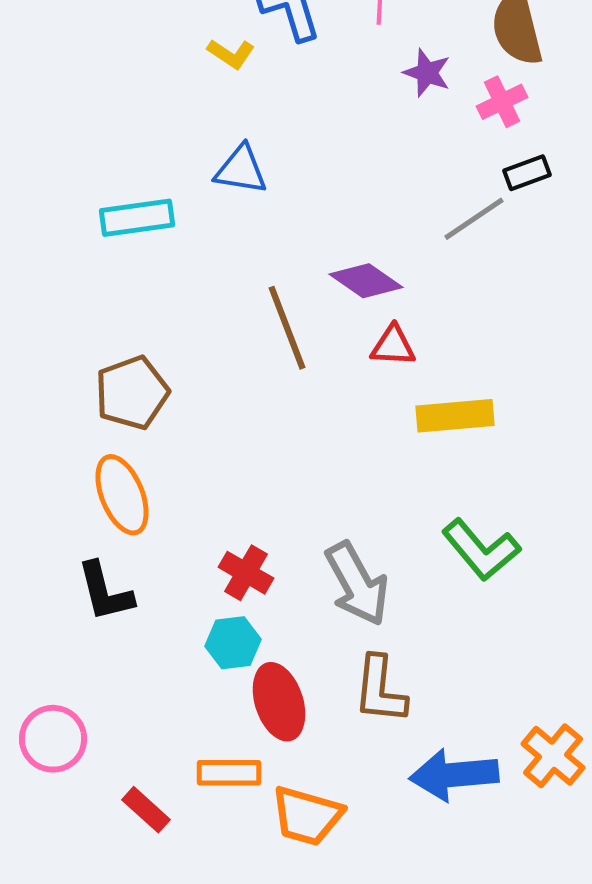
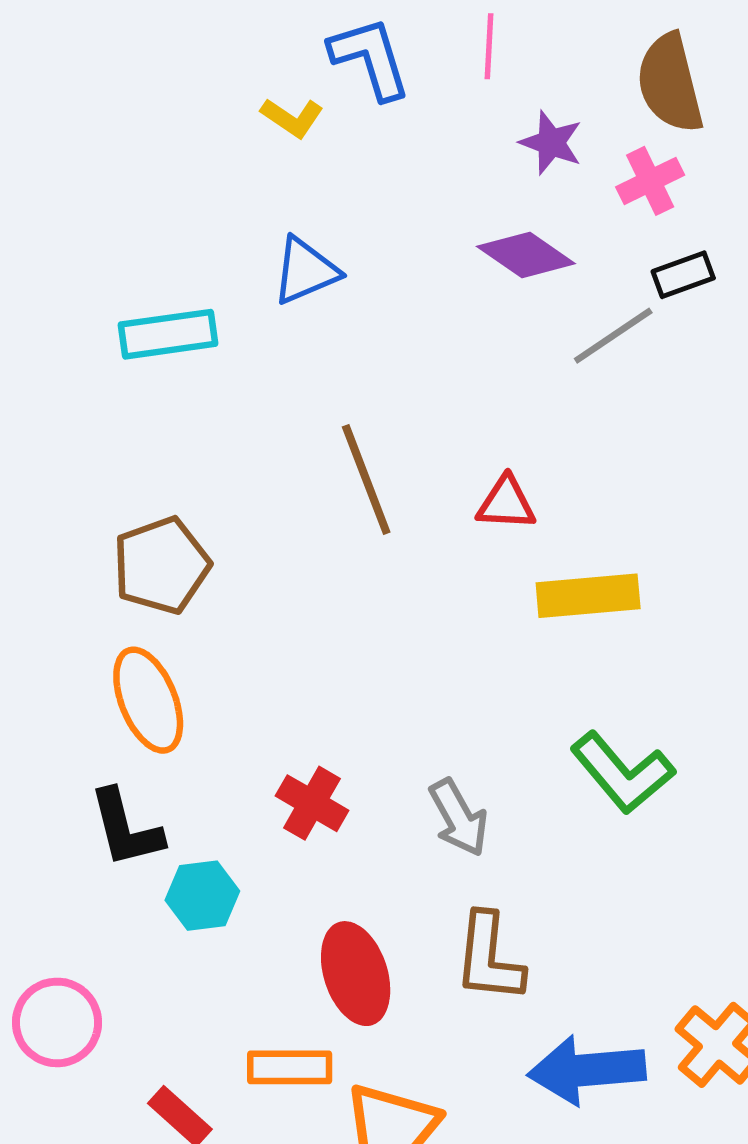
blue triangle: (241, 170) -> (305, 271), turned -32
purple diamond: (366, 281) -> (526, 255), moved
gray arrow: (357, 584) -> (459, 818), size x0.7
cyan hexagon: (233, 643) -> (202, 896), moved

